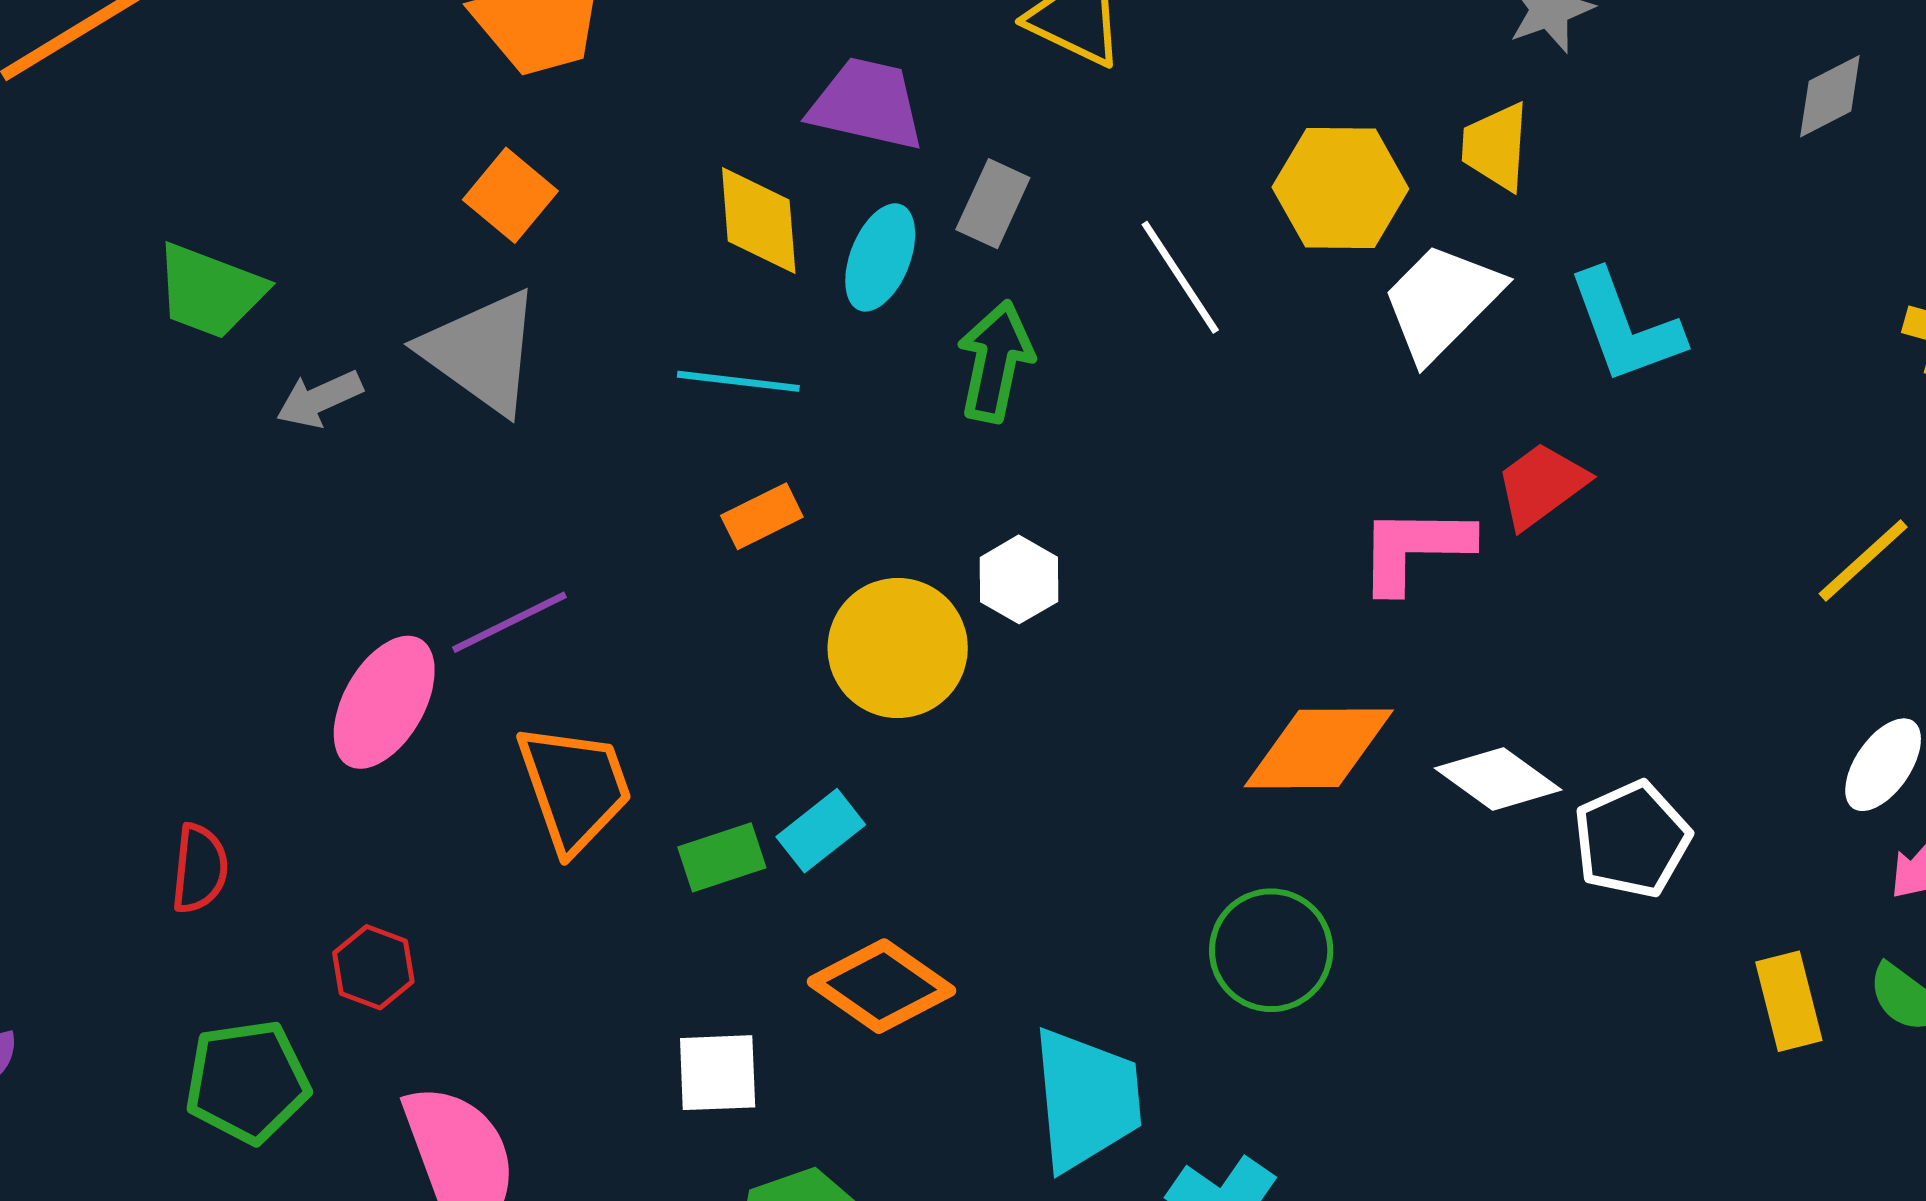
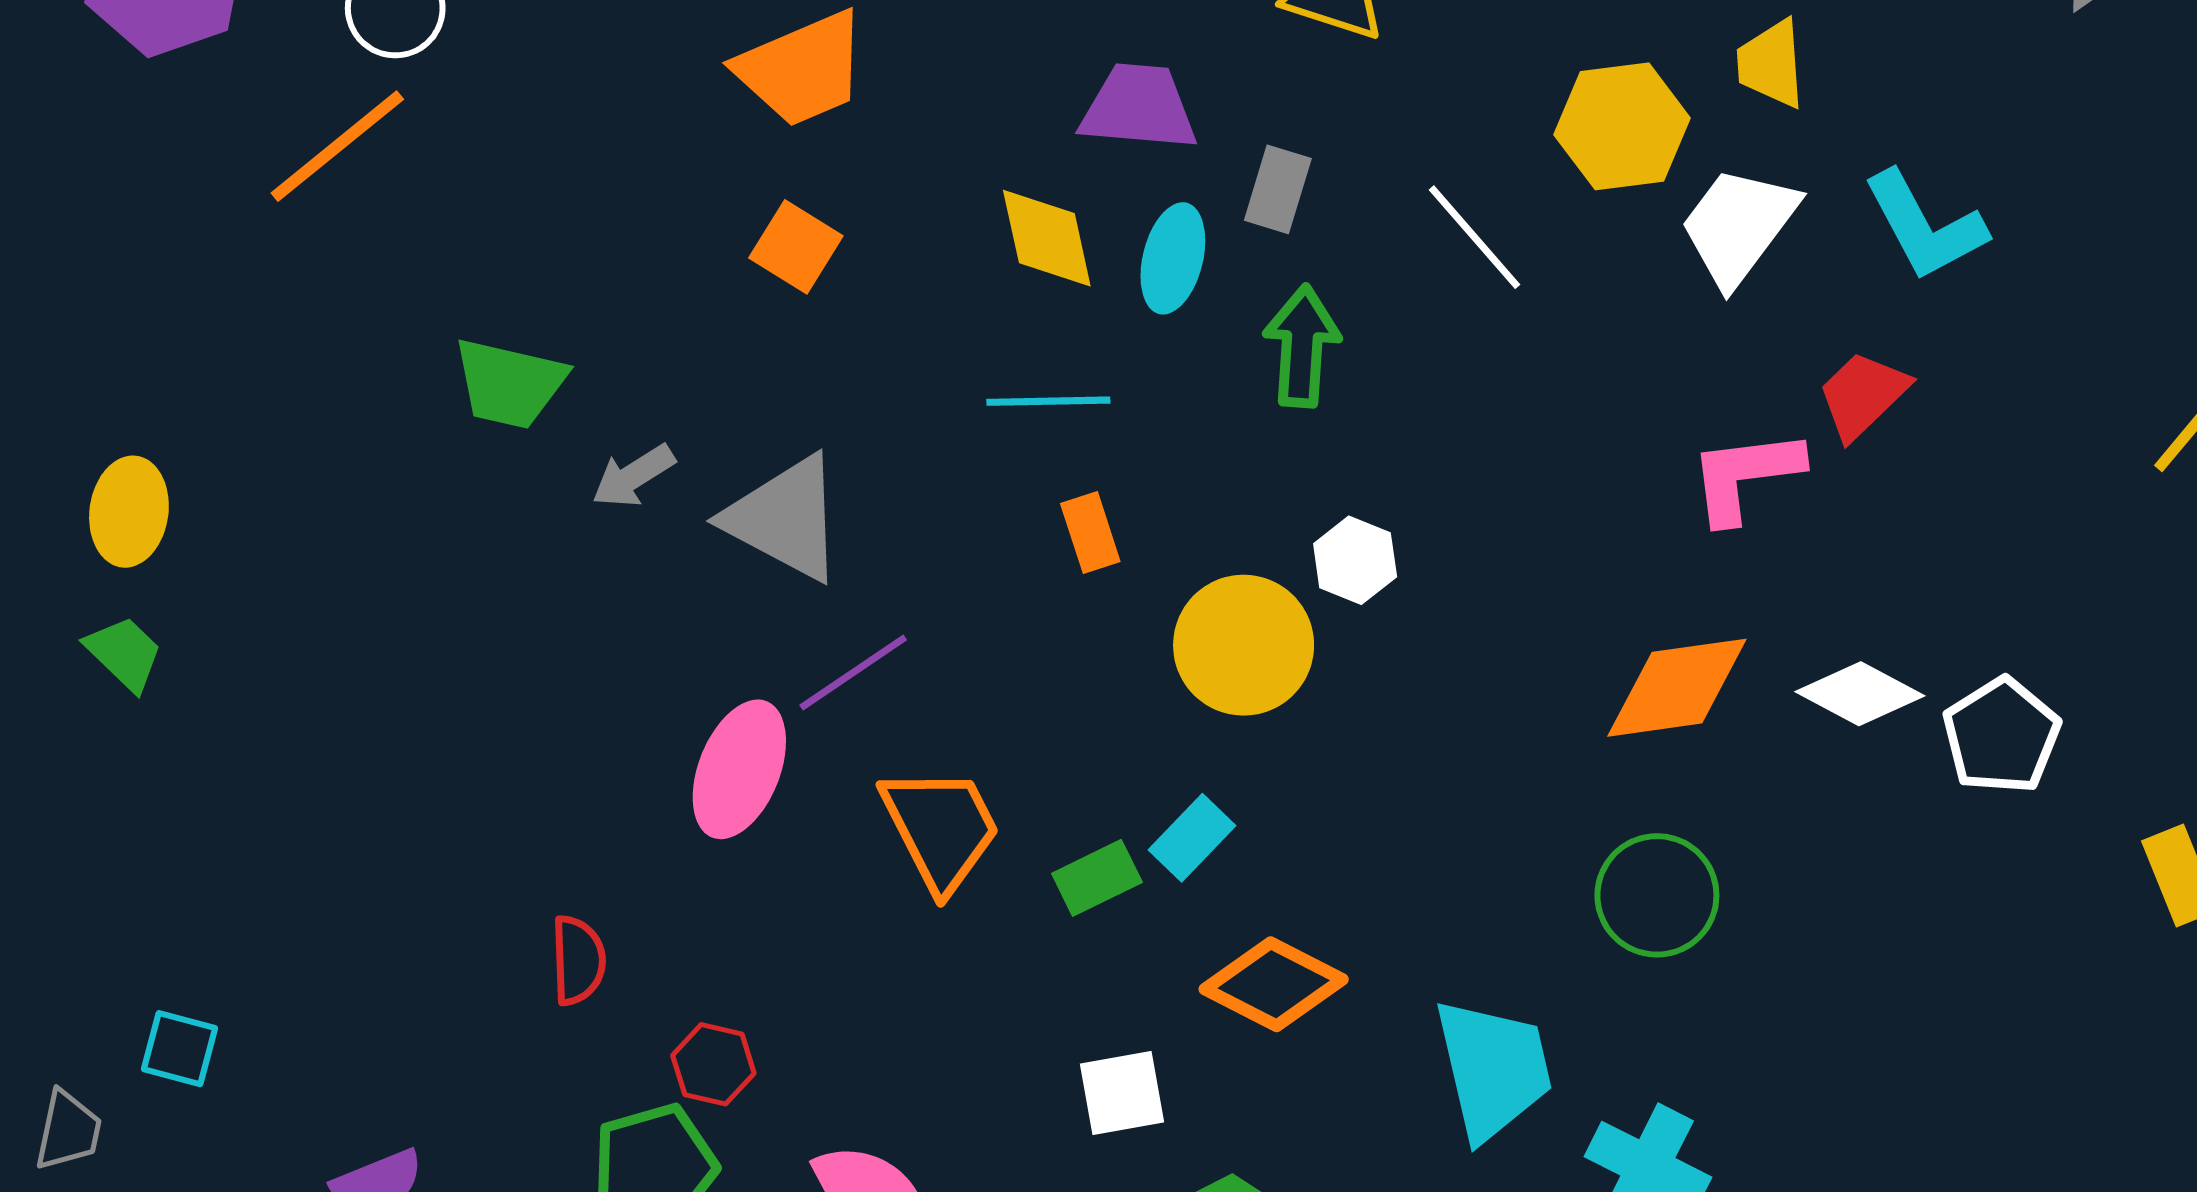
gray triangle: (482, 352) -> (785, 518), moved
orange rectangle: (762, 516) -> (1090, 532), turned -74
red hexagon: (373, 967) -> (713, 1064), moved

